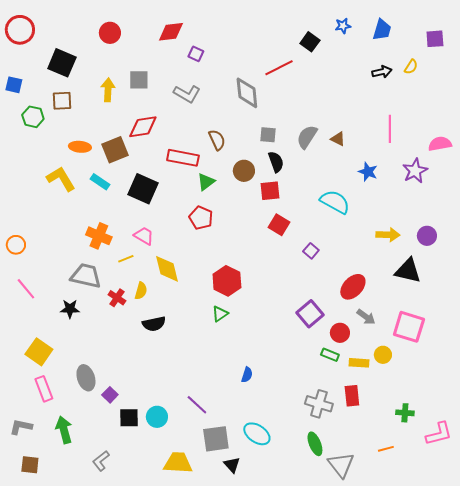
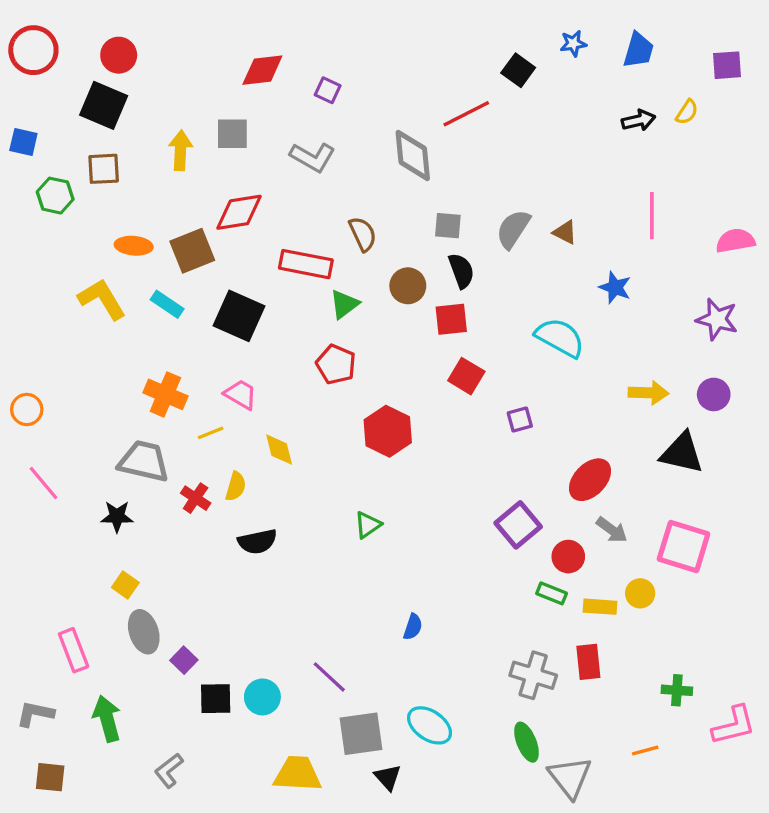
red diamond: (171, 32) -> (262, 70), moved
red circle: (110, 33) -> (119, 55), moved
purple star: (415, 171) -> (717, 319), moved, turned -30
purple square: (311, 251) -> (520, 420), turned 35
yellow diamond: (167, 269) -> (279, 450), size x0.7
red hexagon: (227, 281) -> (388, 431), moved
yellow square: (39, 352) -> (125, 585), moved, size x0.6

